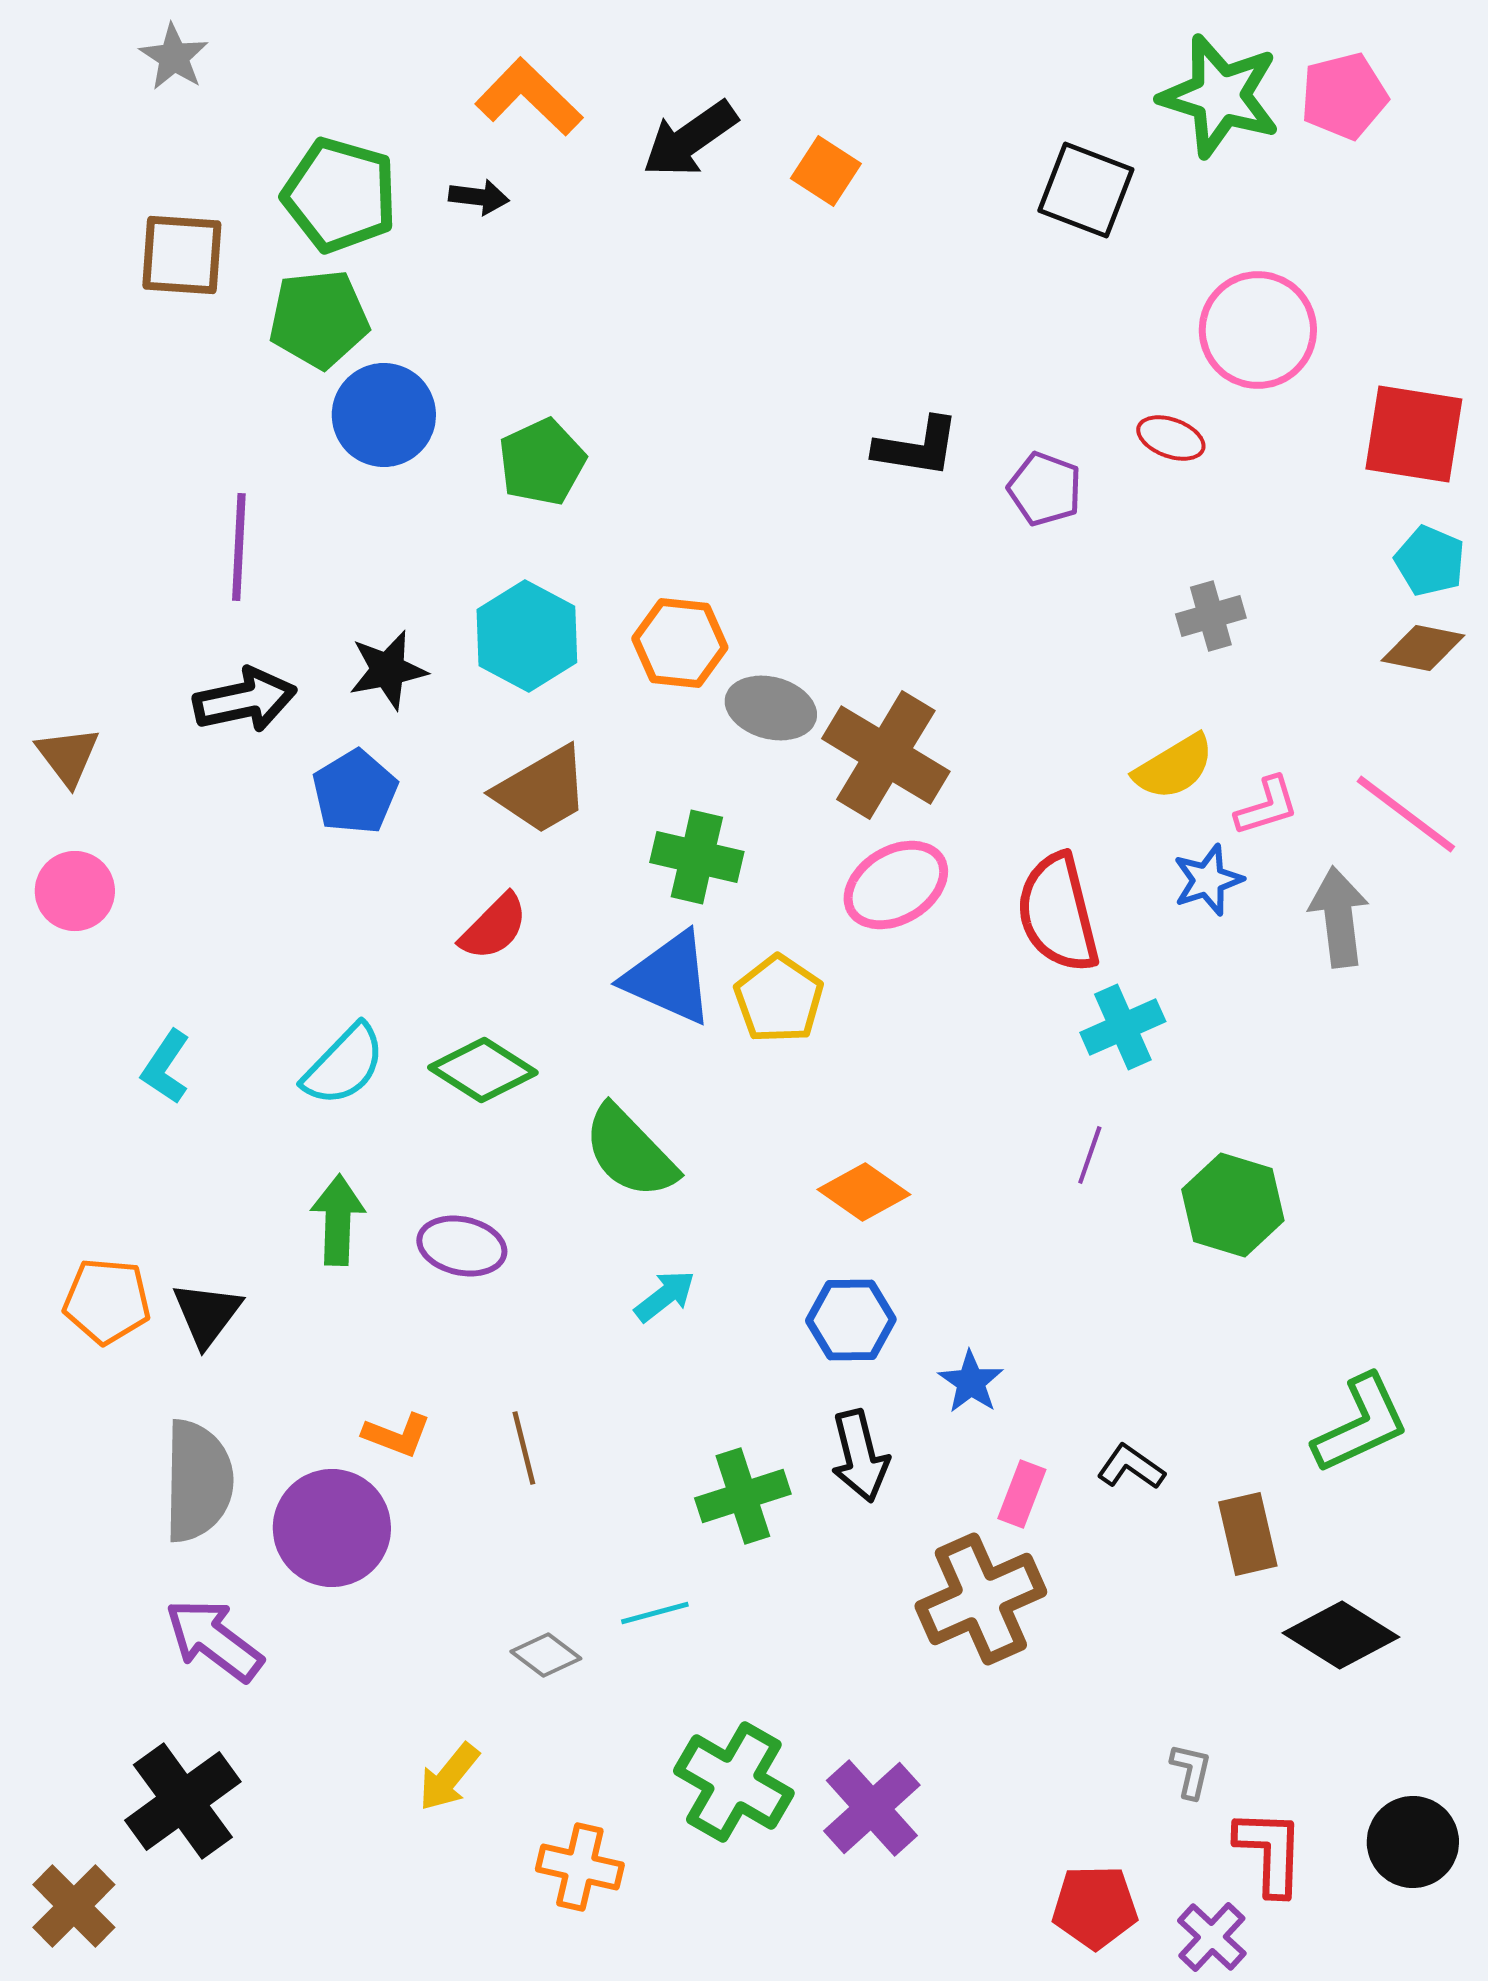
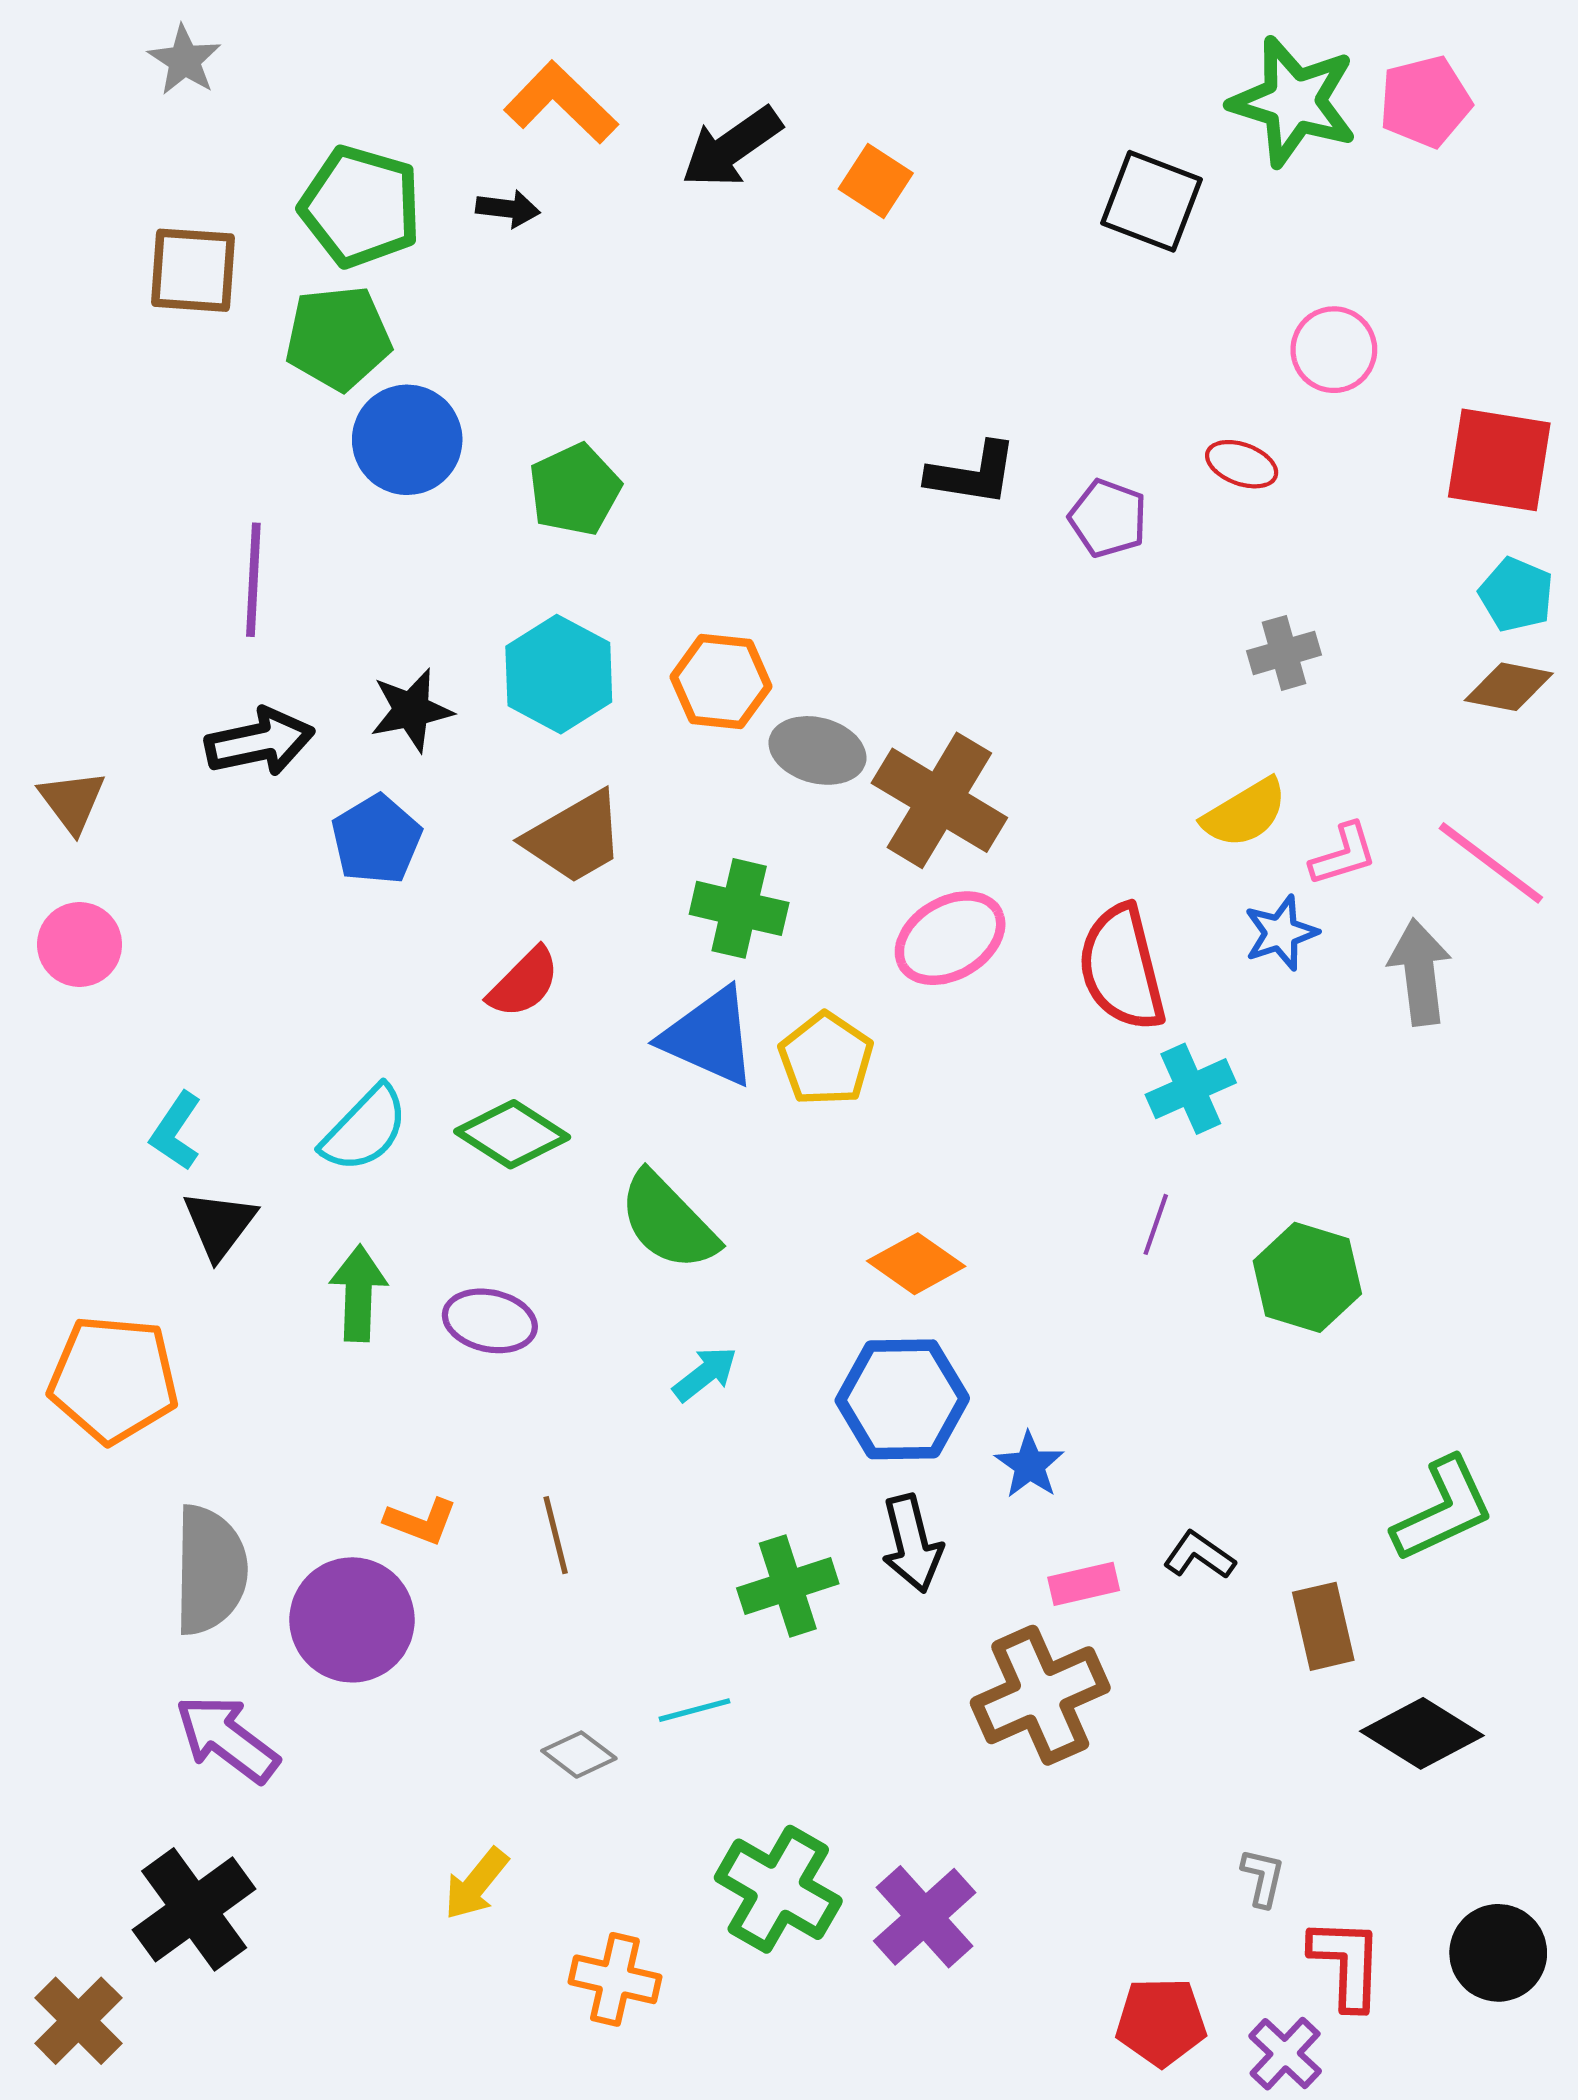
pink circle: (1258, 330) -> (1334, 350), size x0.7
orange pentagon: (107, 1301) -> (113, 1379), size x1.4
black triangle: (207, 1314) -> (219, 1224), moved
blue hexagon: (851, 1320) -> (902, 1399), size x1.4
pink rectangle: (1022, 1494) -> (1084, 1584), turned 56

